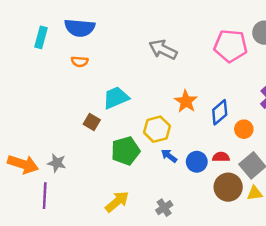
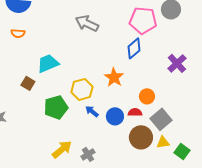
orange star: (186, 101) -> (114, 77), moved
blue diamond: (220, 112) -> (134, 48), moved
orange circle: (244, 129) -> (147, 96), moved
yellow arrow: (117, 202) -> (62, 149), moved

